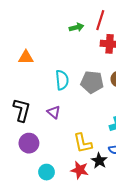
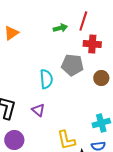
orange triangle: (26, 57) -> (11, 33), moved, turned -35
gray pentagon: (92, 82) -> (72, 65), moved

